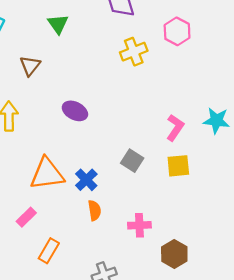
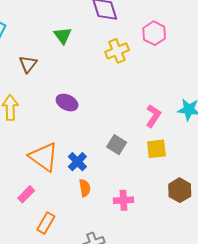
green triangle: (58, 24) -> (63, 36), moved
orange triangle: (47, 174) -> (44, 157), turned 44
brown hexagon: (174, 254) -> (180, 190), moved

